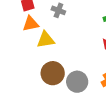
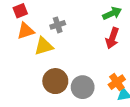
gray cross: (58, 10) -> (58, 25), moved, turned -32

